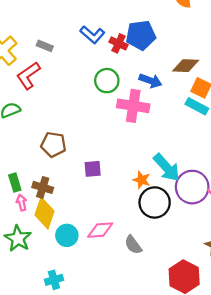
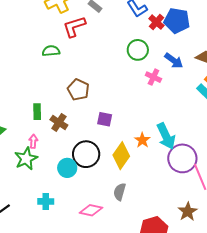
pink cross: (133, 106) -> (153, 77), size x0.6
black circle: (155, 202) -> (86, 154), moved
pink arrow: (22, 203) -> (33, 141), moved
yellow diamond: (44, 213) -> (121, 156), moved
pink diamond: (100, 230) -> (91, 210), moved
gray semicircle: (133, 245) -> (120, 192), turned 36

